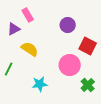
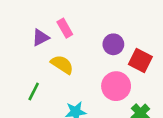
pink rectangle: (28, 15) -> (65, 28), moved
purple circle: (68, 25) -> (113, 44), moved

